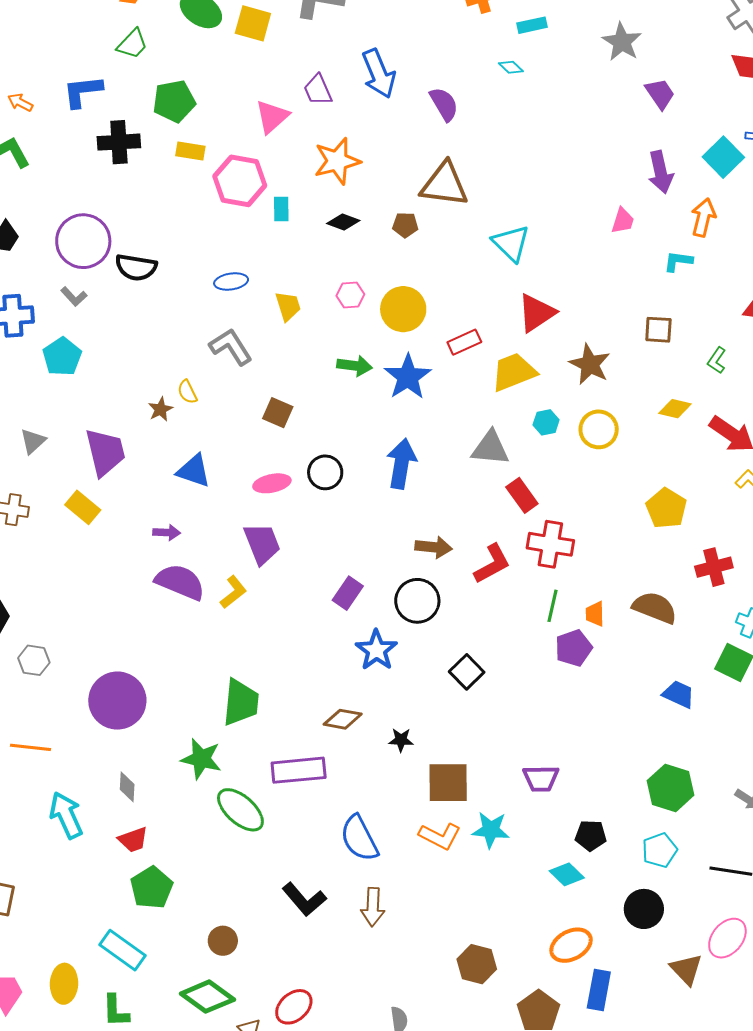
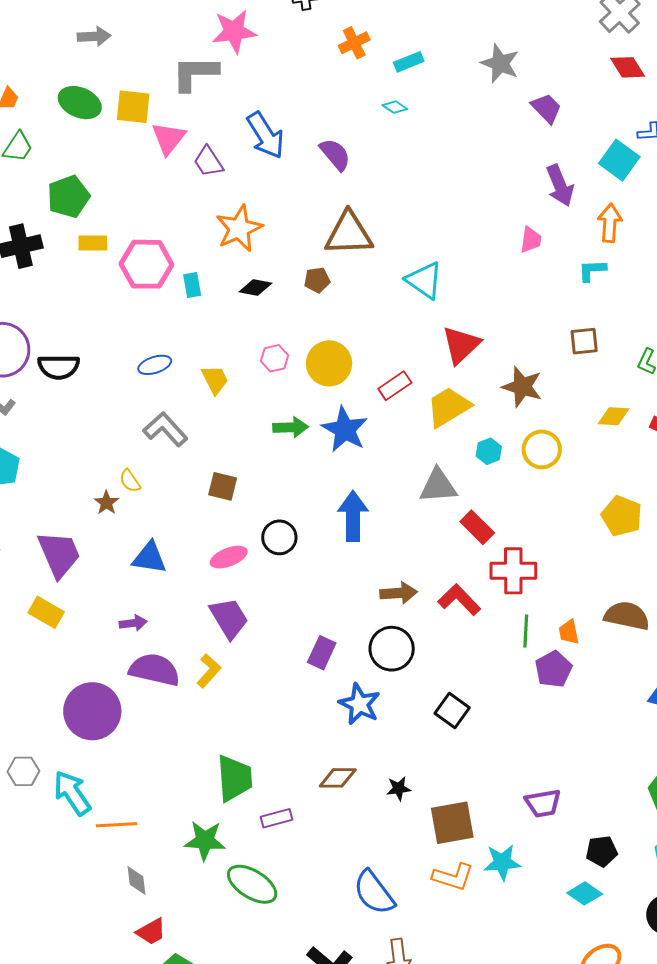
pink triangle: (272, 117) -> (169, 138), moved
red L-shape: (492, 564) -> (459, 600), turned -96
purple circle: (117, 701) -> (92, 711), moved
orange line: (30, 747) -> (116, 825), moved
purple rectangle: (299, 770) -> (276, 818), moved, size x0.6
cyan arrow: (66, 815) -> (72, 793), moved

